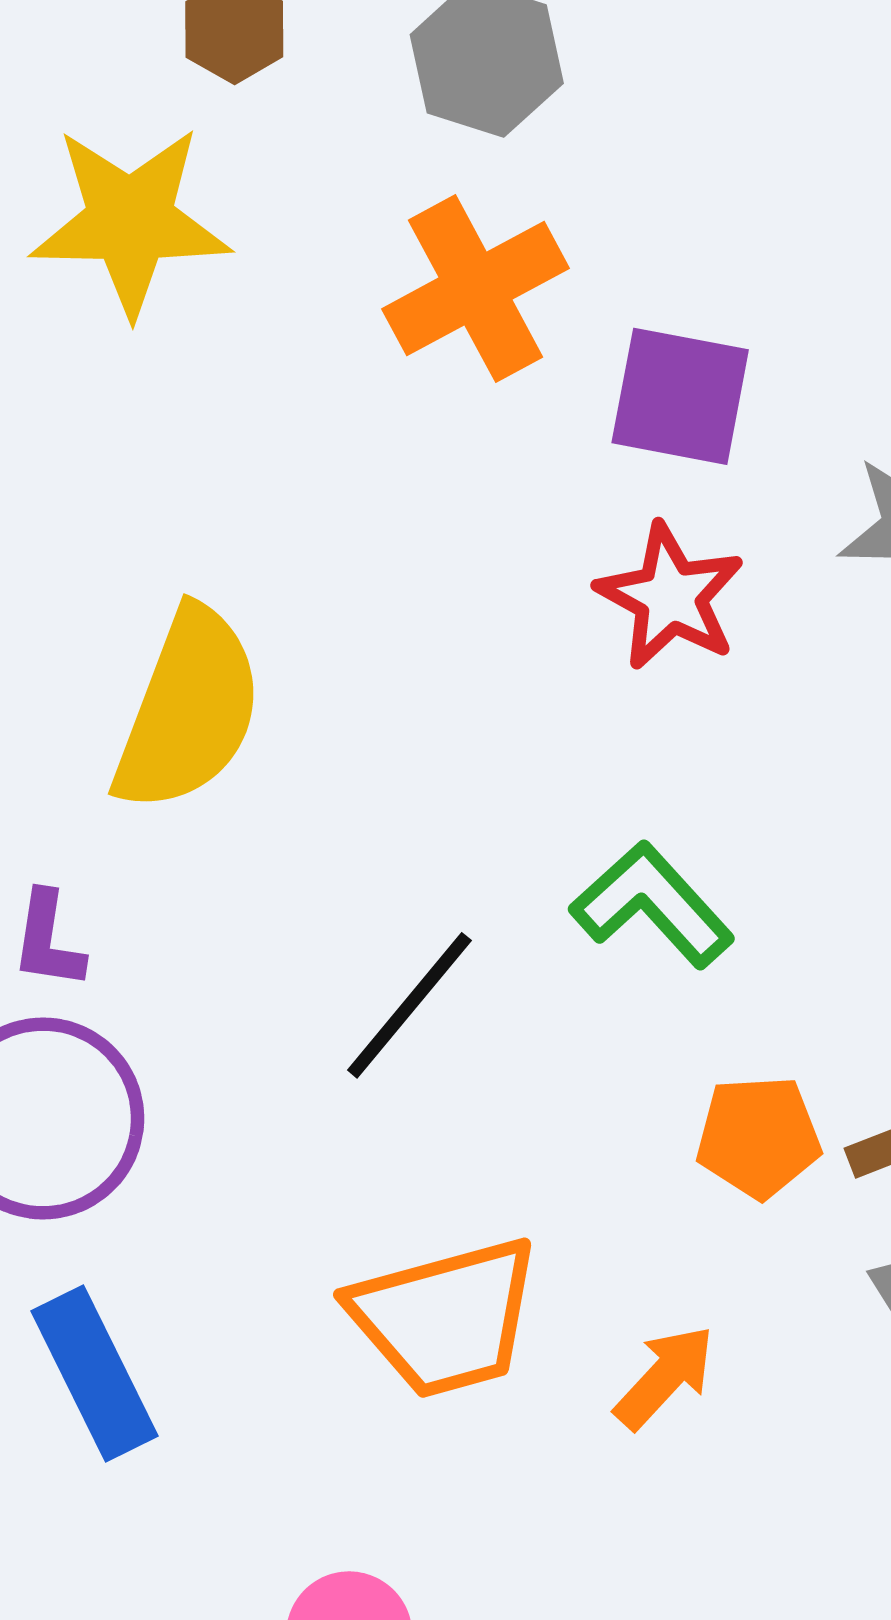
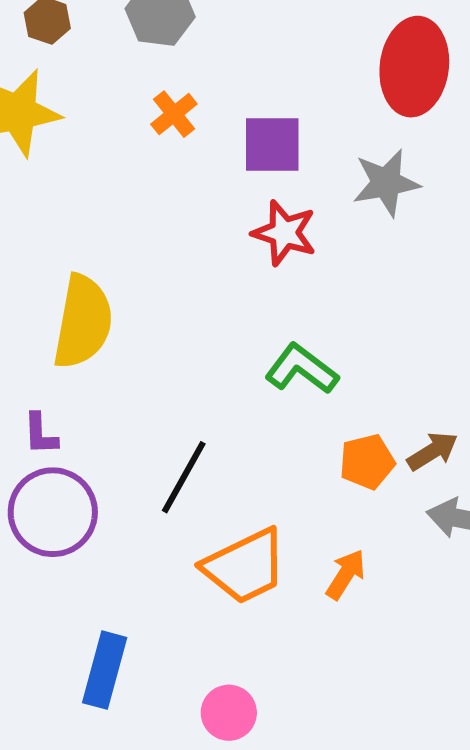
orange cross: (476, 289) -> (174, 114), size x0.6
black line: (409, 1005) -> (184, 477), moved
blue rectangle: (94, 1374) -> (105, 670), moved, turned 52

